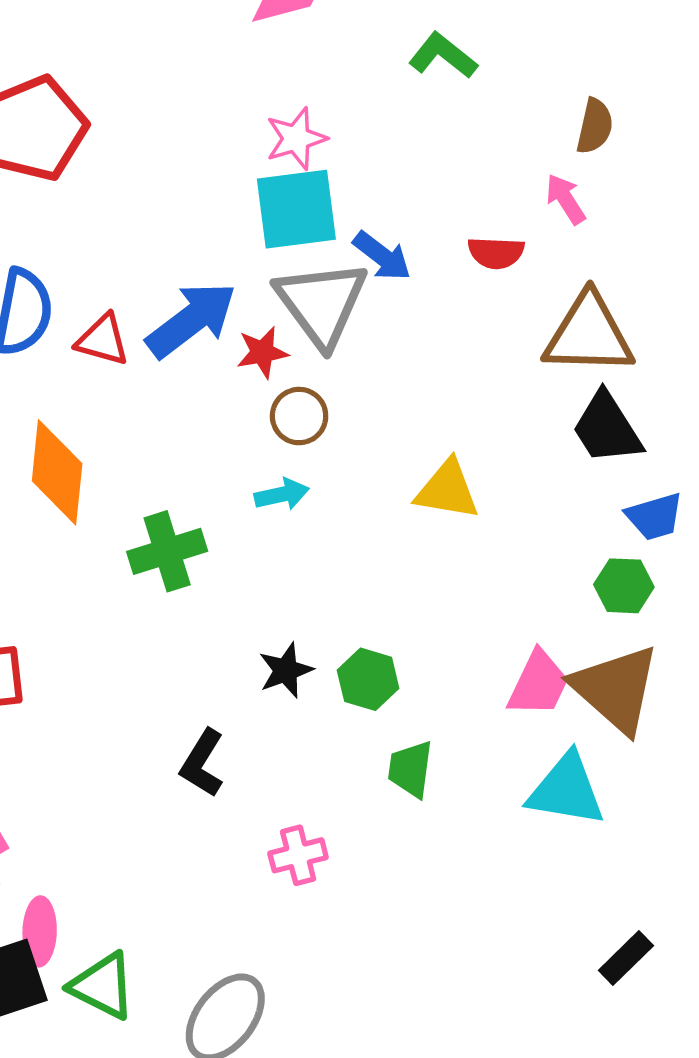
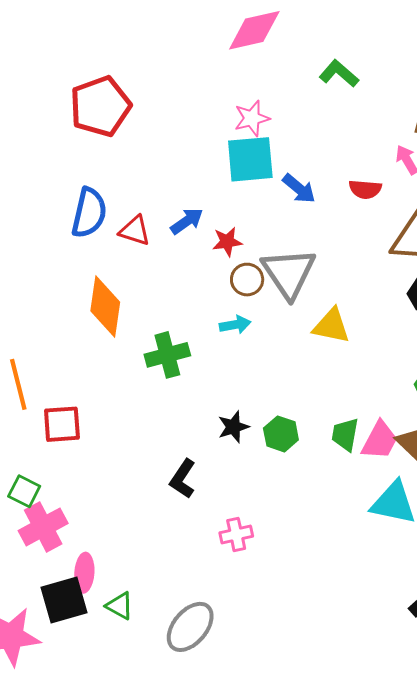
gray triangle: (321, 303) -> (289, 273), moved
blue arrow: (191, 320) -> (187, 221), size x0.6
green trapezoid: (411, 769) -> (345, 434), moved
green triangle: (103, 986) -> (120, 606), size x0.7

